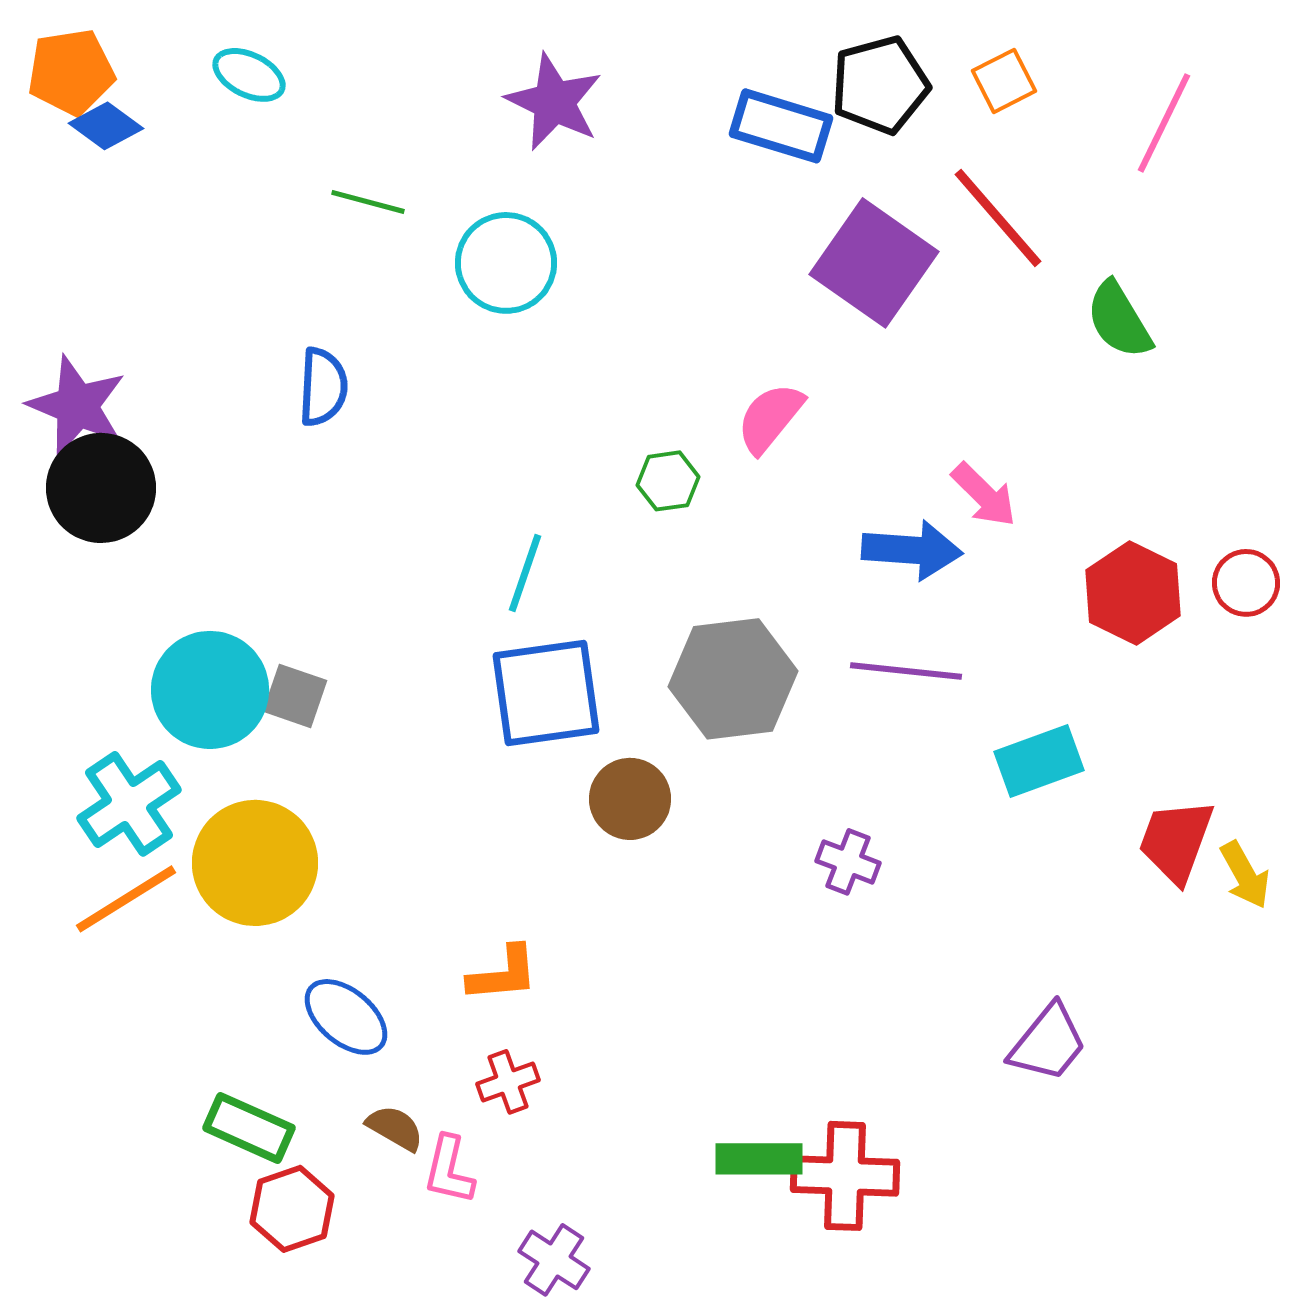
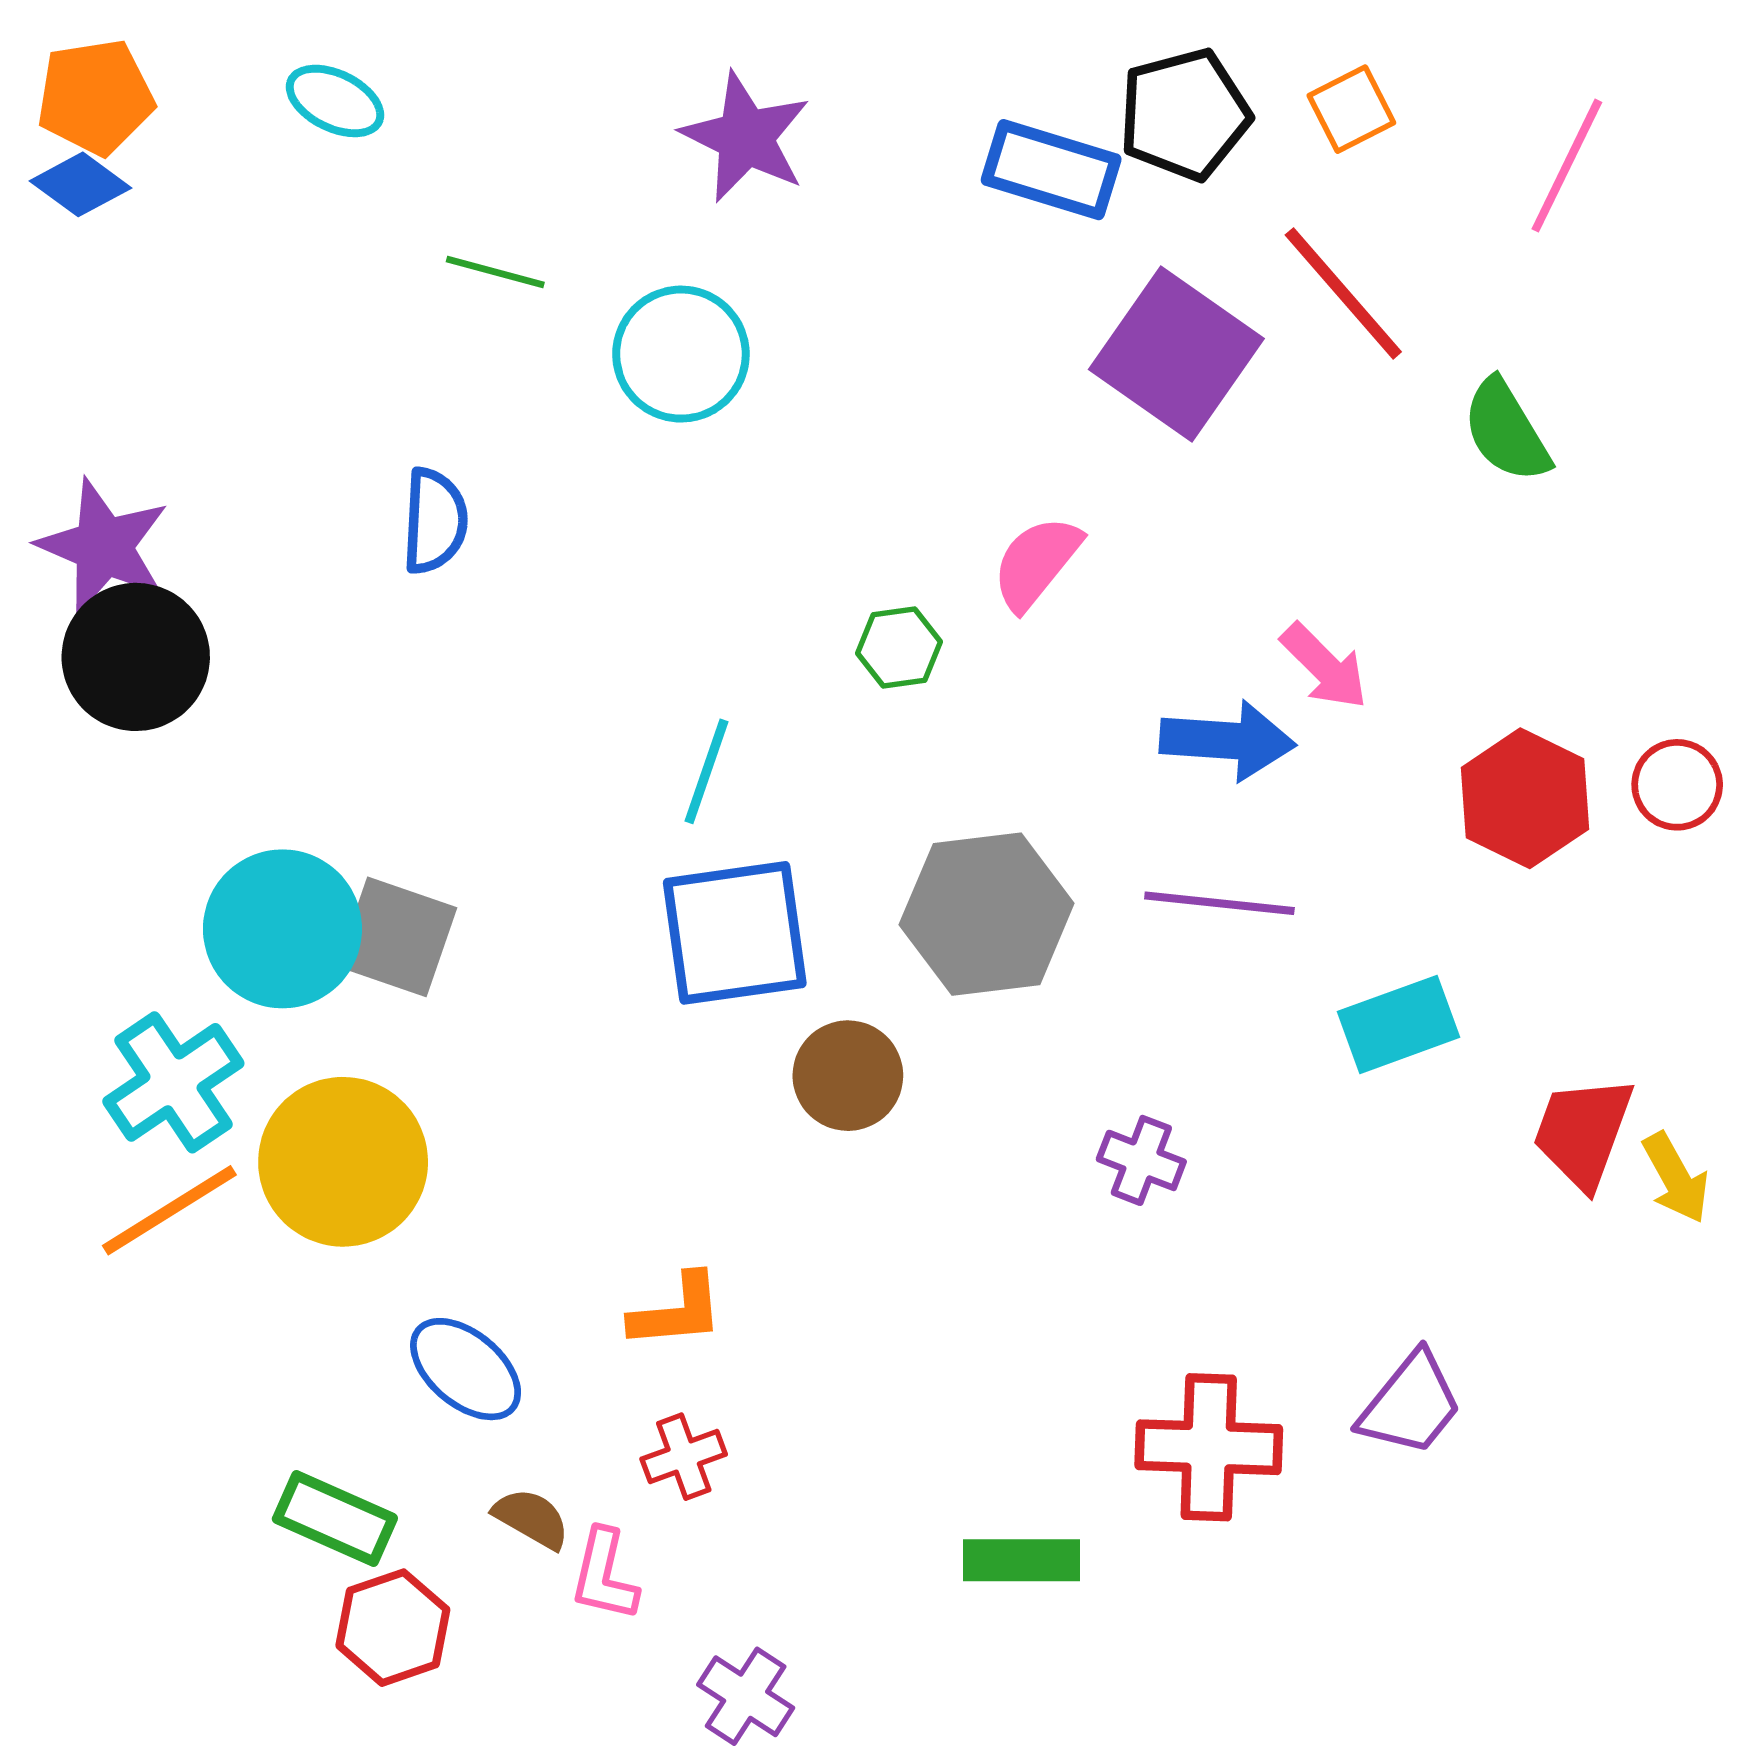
blue diamond: (106, 126) -> (81, 184), moved
gray square: (295, 696) -> (397, 937), size x1.4
red cross: (845, 1176) -> (1209, 1447), moved

